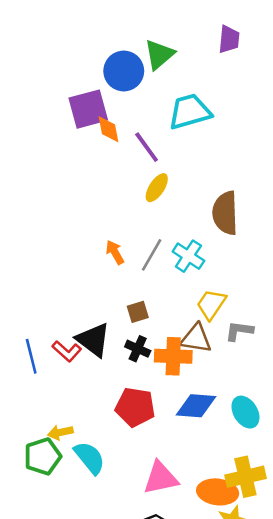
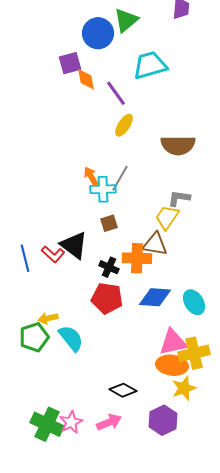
purple square: (88, 109) -> (70, 63), size x0.7
brown semicircle: (225, 213) -> (178, 145), turned -88
cyan cross: (188, 256) -> (103, 189), moved, turned -35
gray L-shape: (239, 331) -> (179, 198), moved
black cross: (138, 349) -> (109, 267), moved
pink triangle: (161, 478) -> (173, 342), moved

